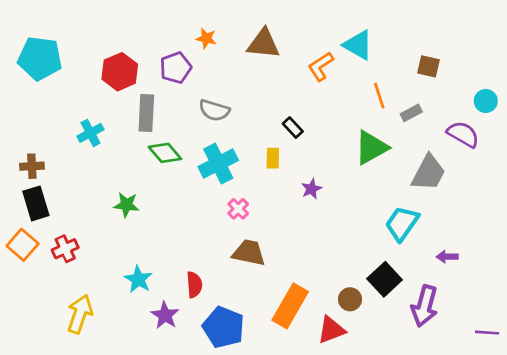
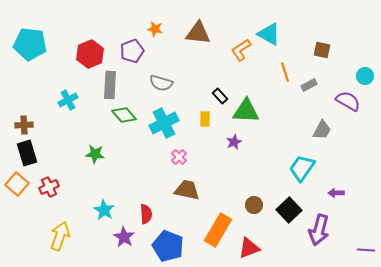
green triangle: (371, 148) -> (246, 111), moved, turned 32
gray trapezoid: (429, 173) -> (322, 130), size x0.7
brown circle: (350, 299) -> (254, 205), moved

